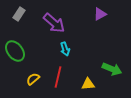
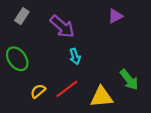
green arrow: (112, 69) -> (129, 80), turned 30
red line: (58, 77) -> (67, 89), turned 40
yellow triangle: (88, 84) -> (101, 97), size x1.5

